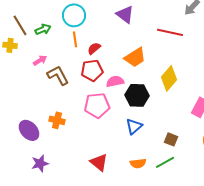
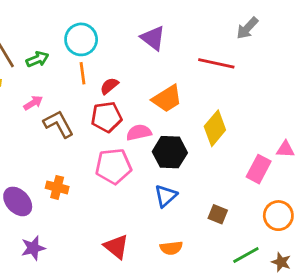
green line: (165, 162) -> (246, 255), moved

